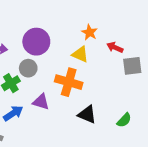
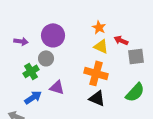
yellow triangle: (80, 54) -> (101, 46), moved
orange cross: (69, 82) -> (96, 73), moved
green semicircle: (124, 120) -> (135, 92), moved, size x1.5

